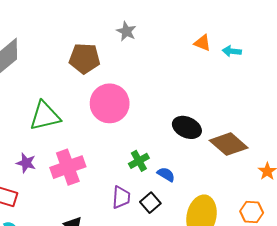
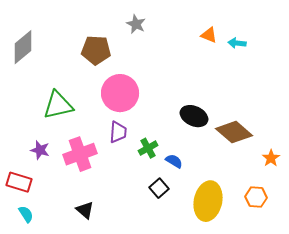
purple trapezoid: (121, 197) -> (118, 132), moved

